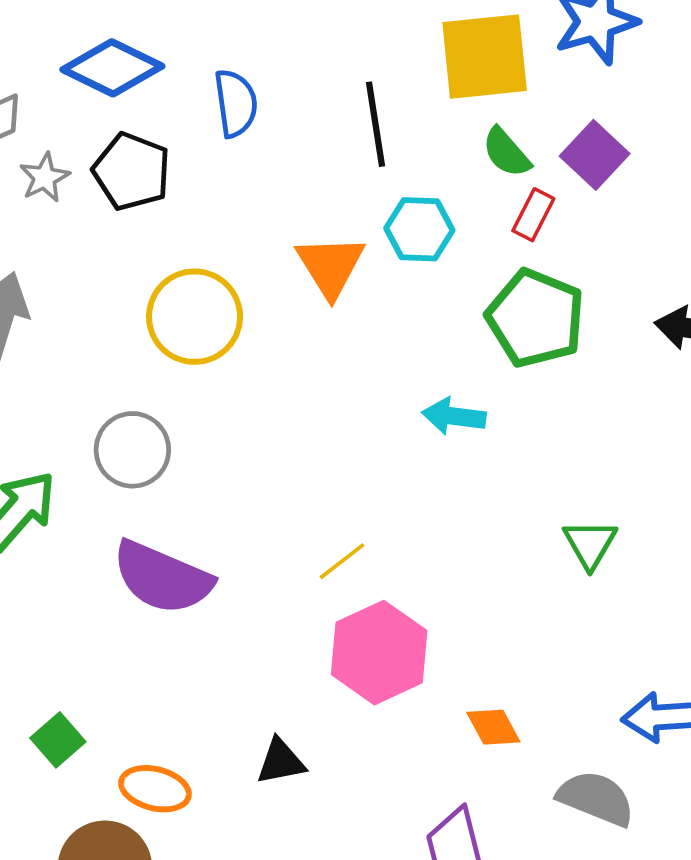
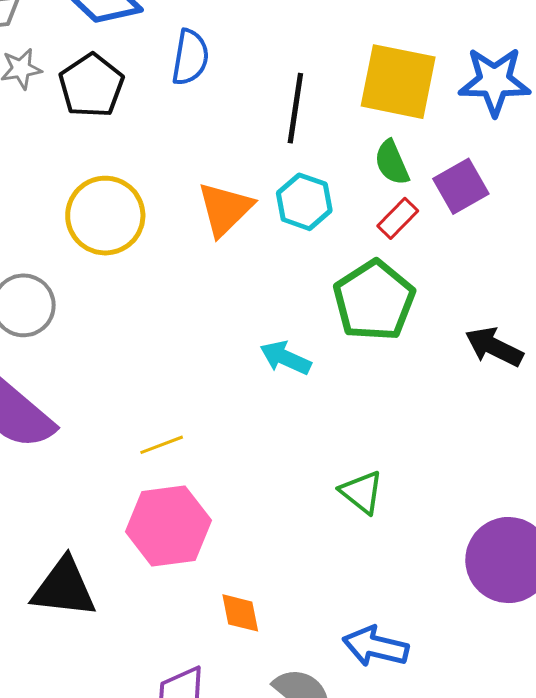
green triangle: (590, 544) -> (362, 492), turned -39
black triangle: (281, 761) -> (64, 588), size x1.6

